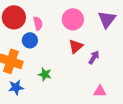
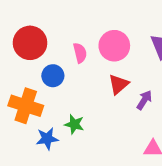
pink semicircle: (38, 23) -> (80, 53), moved
blue star: (16, 87) -> (47, 139), moved

